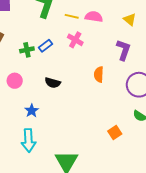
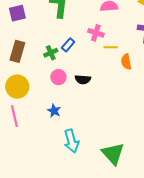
yellow line: (72, 16) -> (111, 47), moved
pink circle: (15, 81) -> (58, 77), moved
blue star: (32, 111) -> (54, 111), moved

